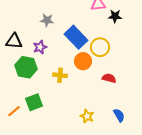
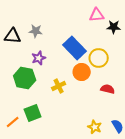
gray star: (47, 20) -> (36, 31), moved
black triangle: (14, 41) -> (13, 36), moved
yellow cross: (60, 75) -> (59, 86), turned -32
yellow star: (87, 116) -> (95, 127), moved

